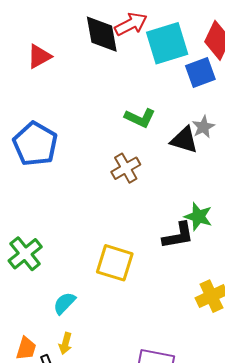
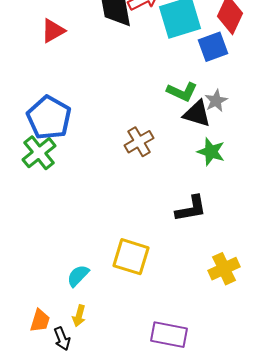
green L-shape: (140, 118) -> (182, 92), moved
green star: (198, 217) -> (211, 152), moved
green cross: (25, 254) -> (39, 153), moved
yellow square: (115, 263) -> (131, 257), moved

